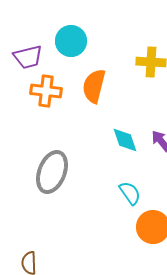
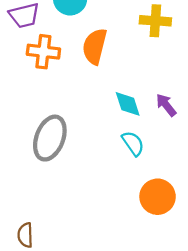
cyan semicircle: (130, 193) -> (133, 143), moved

